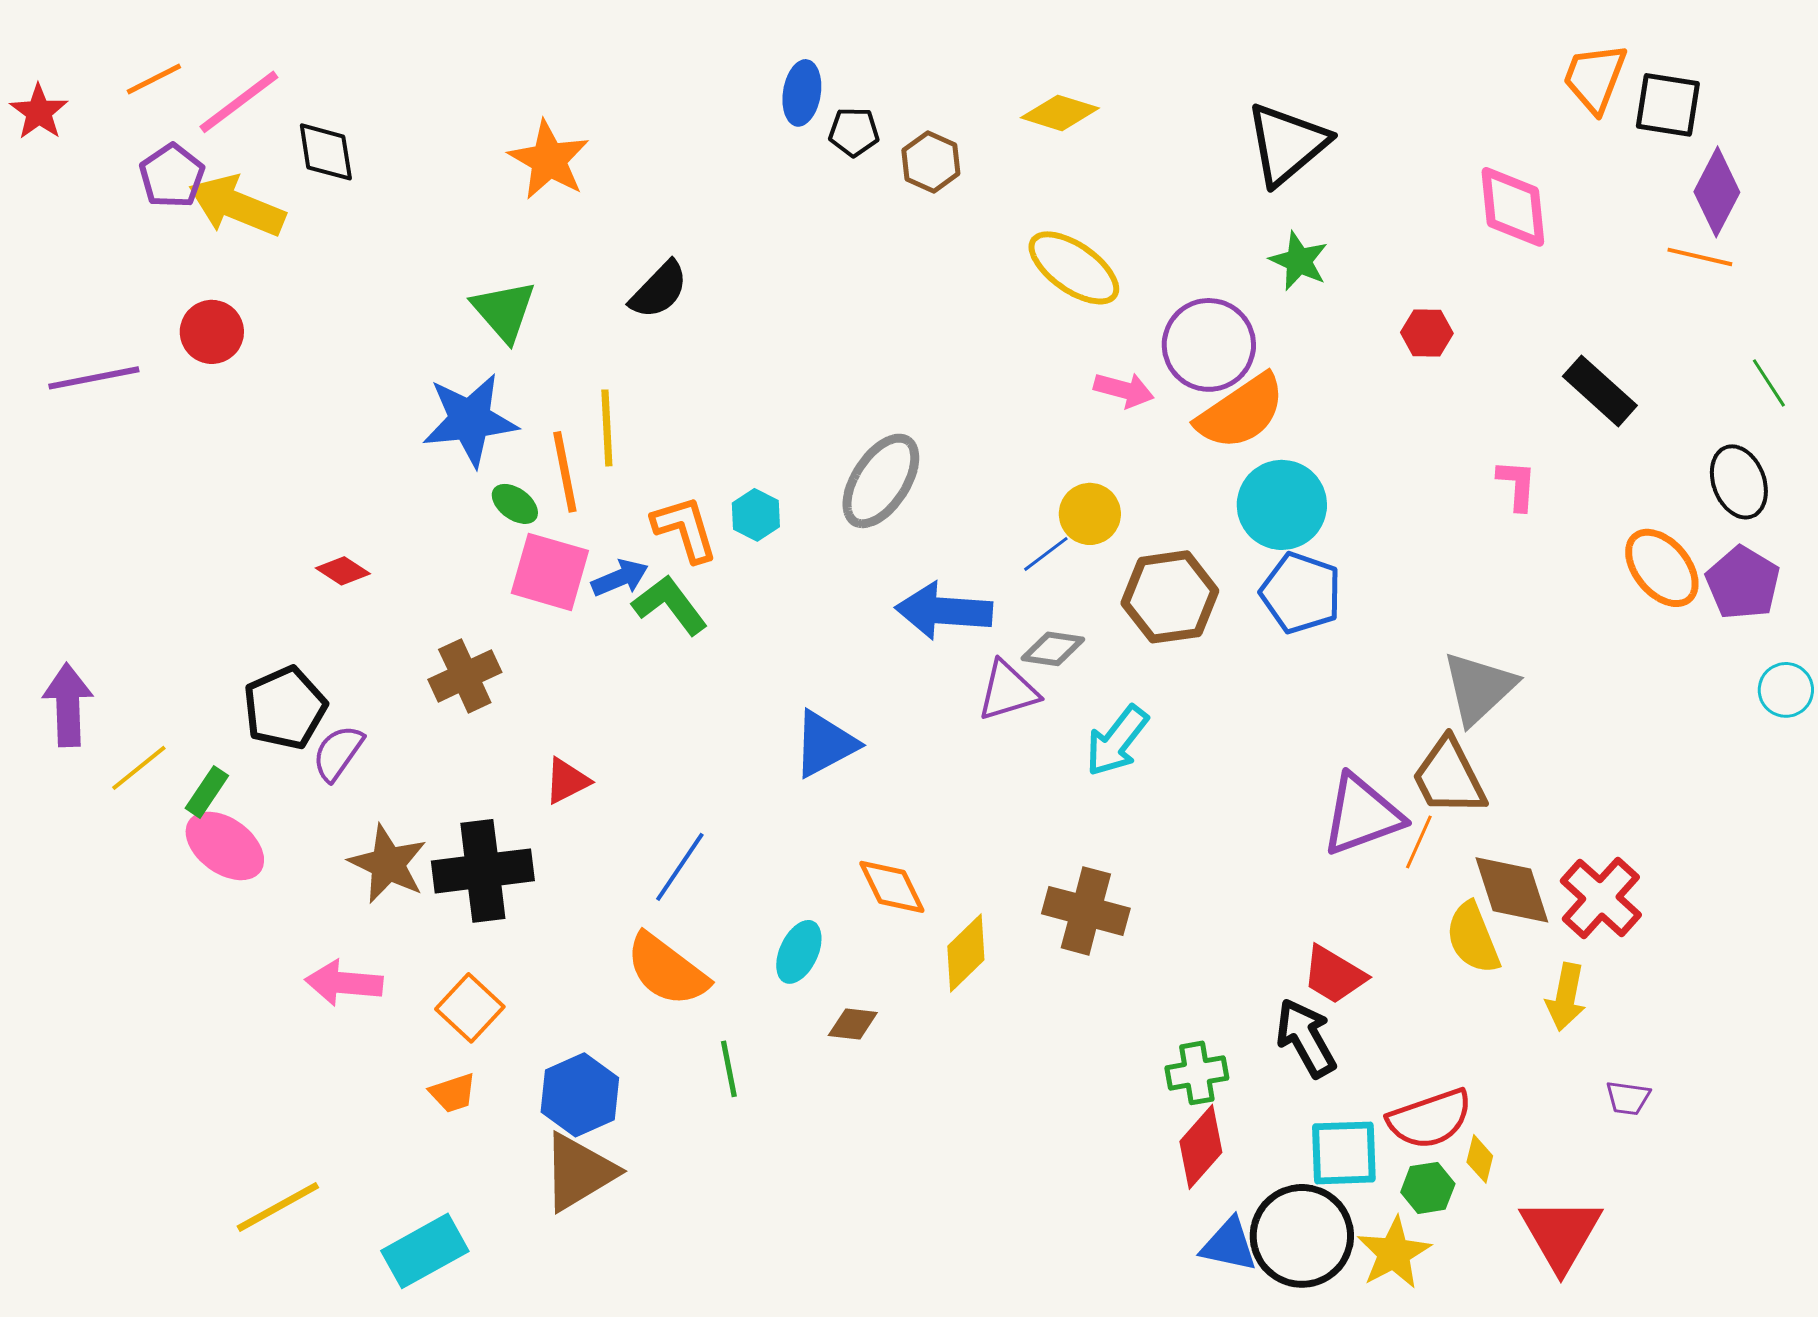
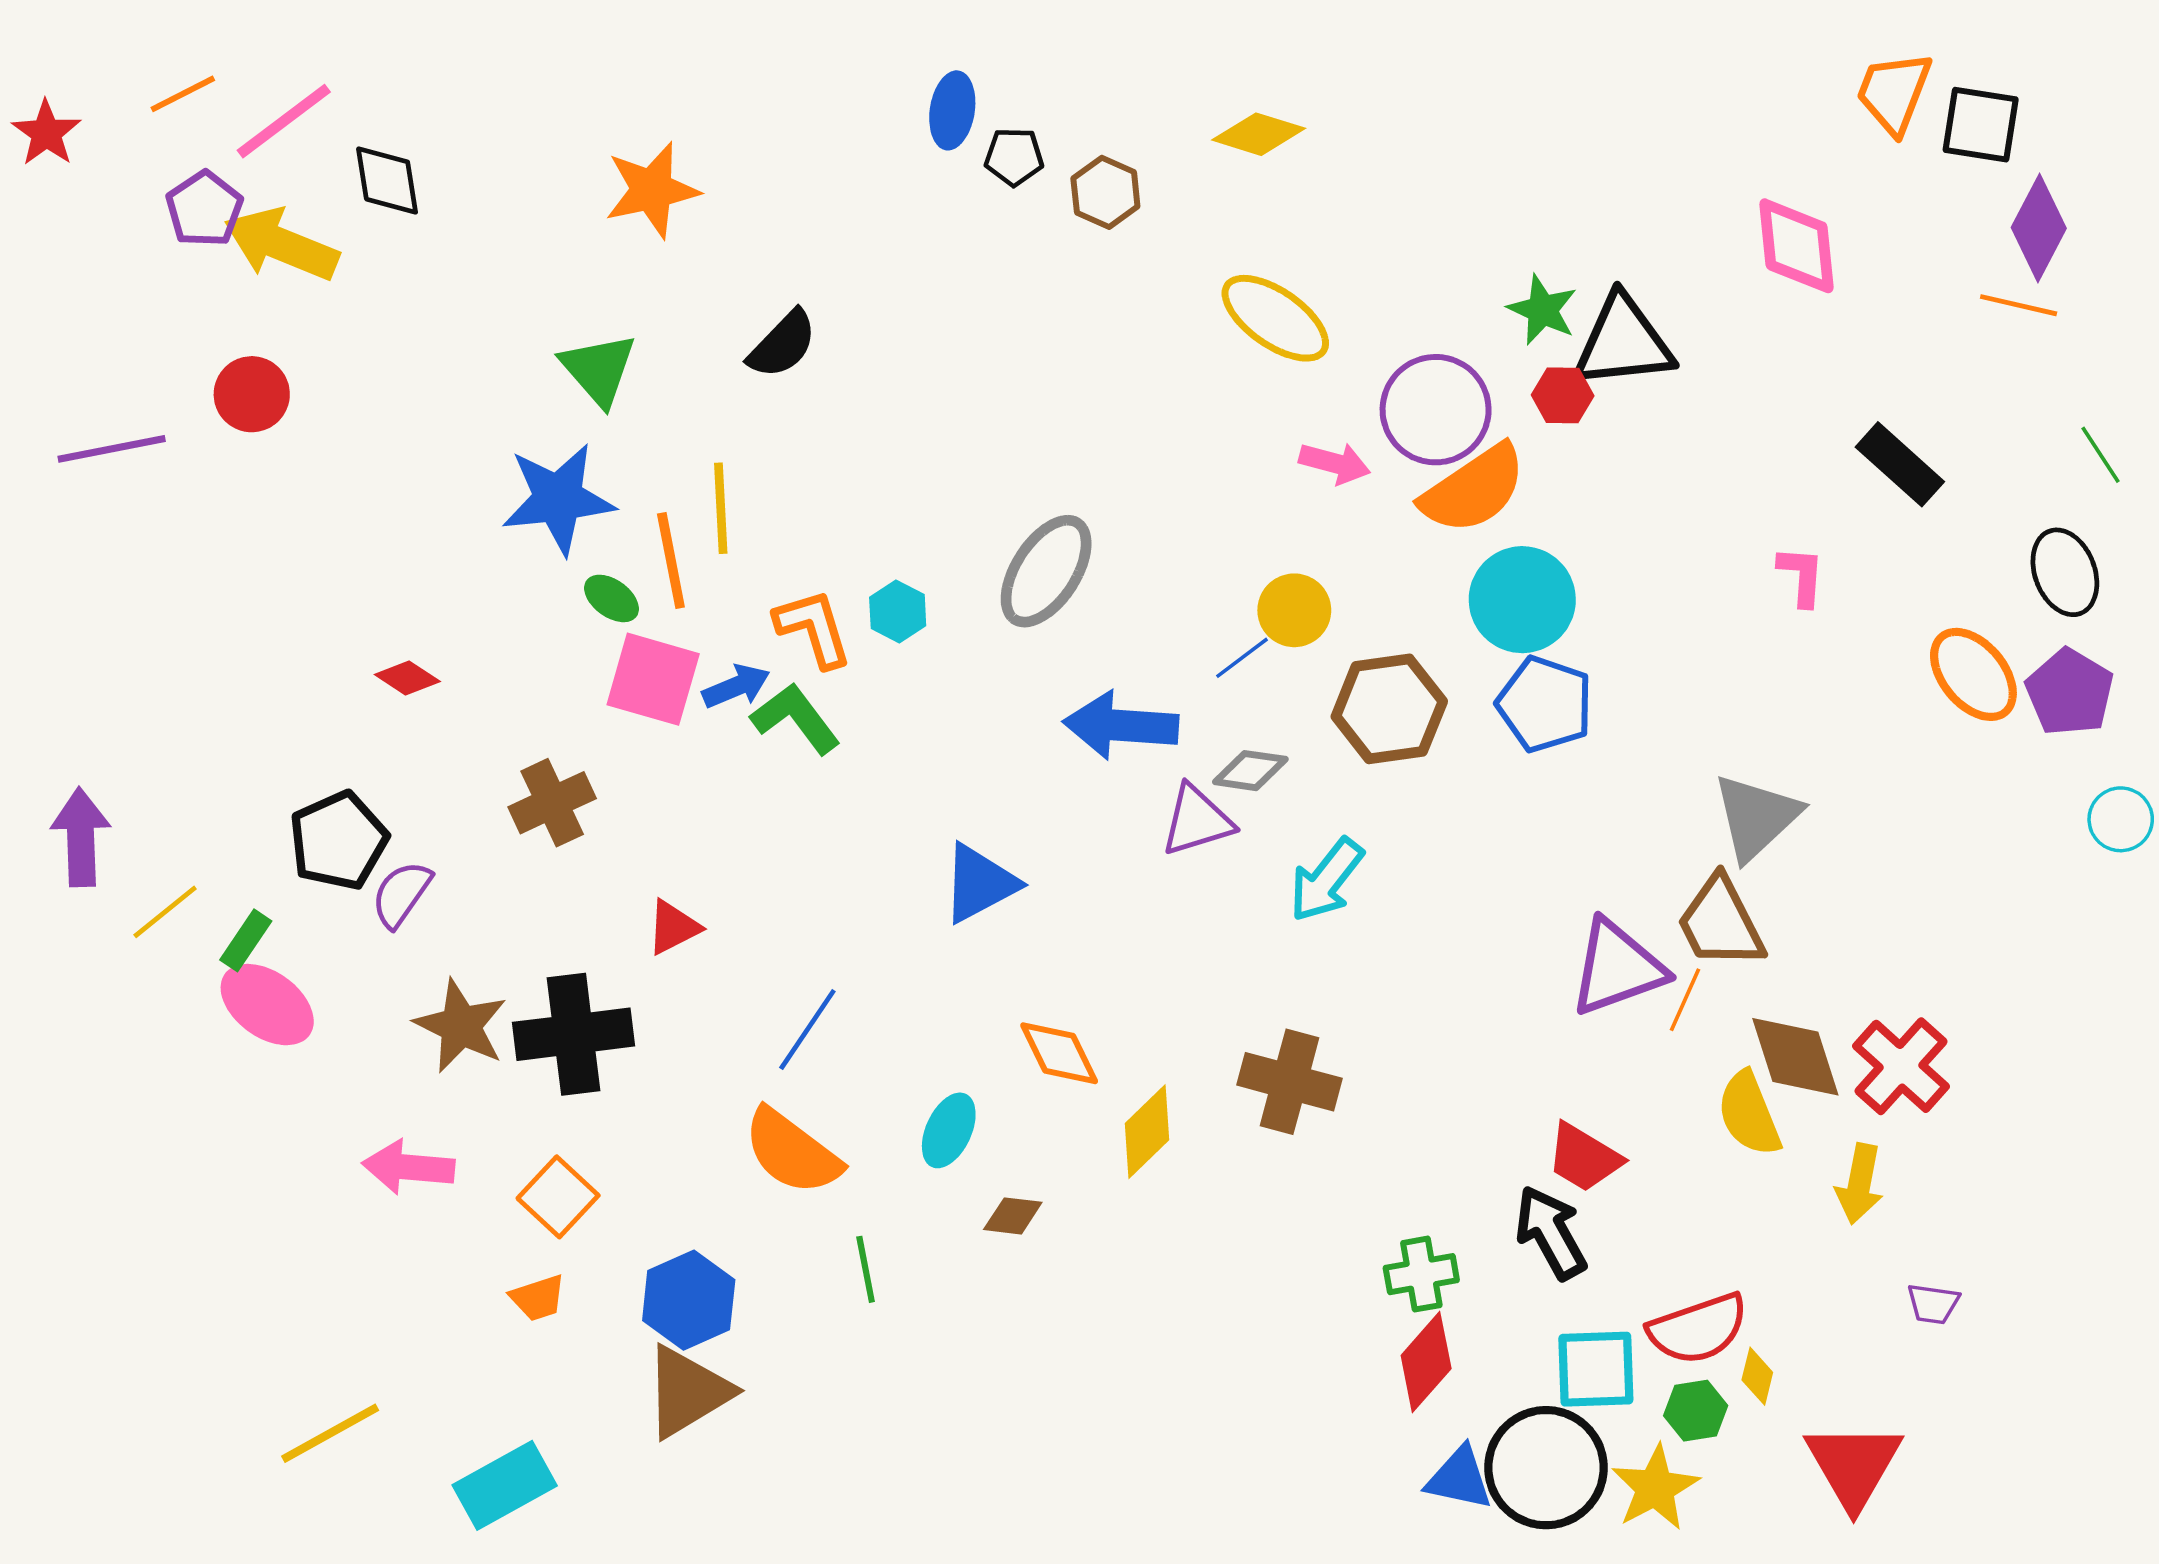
black triangle: (1287, 144) -> (1623, 342), moved, turned 34
orange star: (549, 160) -> (652, 190), turned 30
red hexagon: (1427, 333) -> (1563, 395), moved

